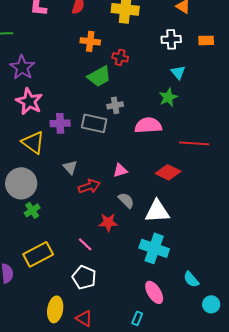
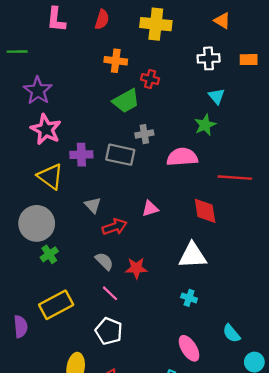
red diamond: (168, 172) -> (205, 211), turned 55
gray semicircle: (126, 200) -> (104, 261), moved
cyan cross: (154, 248) -> (189, 298), size x0.5

